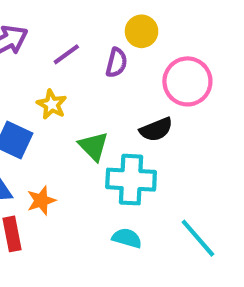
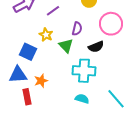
purple semicircle: (116, 63) -> (77, 29), moved
green triangle: (93, 146) -> (66, 46), moved

